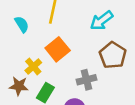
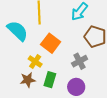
cyan semicircle: (22, 24) -> (17, 31), size x1.6

